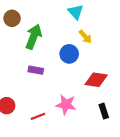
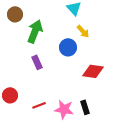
purple rectangle: (36, 70) -> (37, 62), turned 56
pink star: (66, 105) -> (64, 109), moved
black rectangle: (104, 111) -> (85, 107), moved

